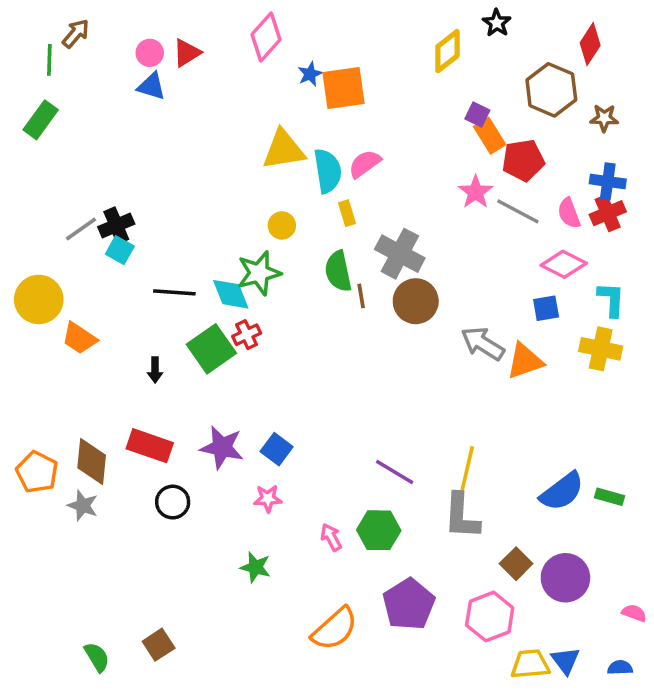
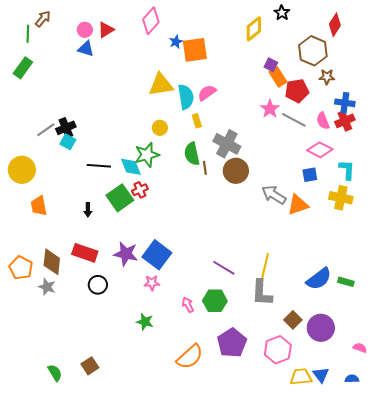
brown star: (604, 118) -> (327, 77), moved
orange trapezoid: (79, 338) -> (39, 206), moved, turned 45
blue square: (277, 449) -> (157, 255), size x1.6

